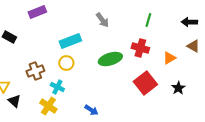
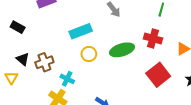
yellow circle: (66, 63) -> (89, 54), moved
black triangle: (14, 101) -> (23, 59), moved

